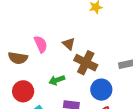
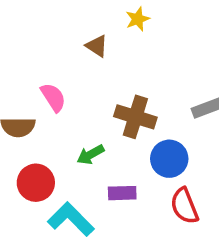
brown triangle: (69, 44) -> (97, 46), moved

